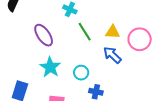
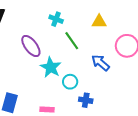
yellow triangle: (113, 32) -> (99, 22), moved
cyan star: (50, 67) -> (51, 67), moved

